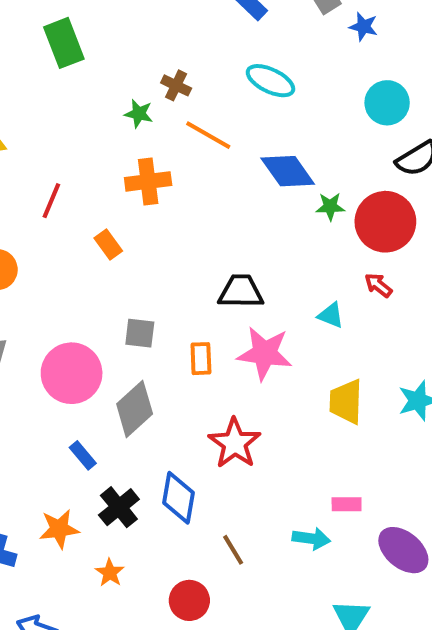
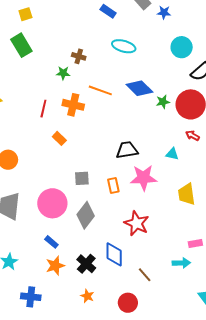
orange line: (208, 135) -> (100, 90), moved
orange cross: (148, 181) -> (73, 105), turned 30
red line: (51, 201) -> (43, 109), moved
blue rectangle: (83, 455) -> (51, 242), moved
orange star: (59, 529) -> (55, 266), moved

